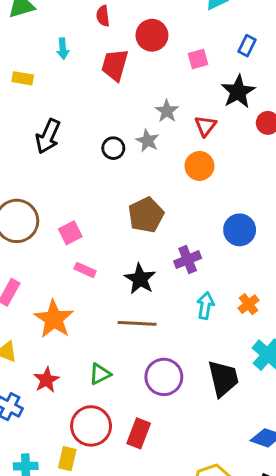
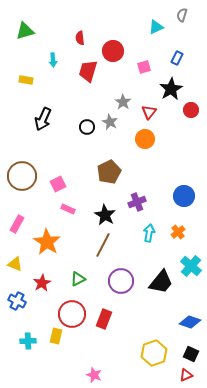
blue circle: (240, 230) -> (184, 196), moved
brown line: (137, 323) -> (103, 245), turned -65
black trapezoid: (223, 378) -> (161, 282), turned 52

